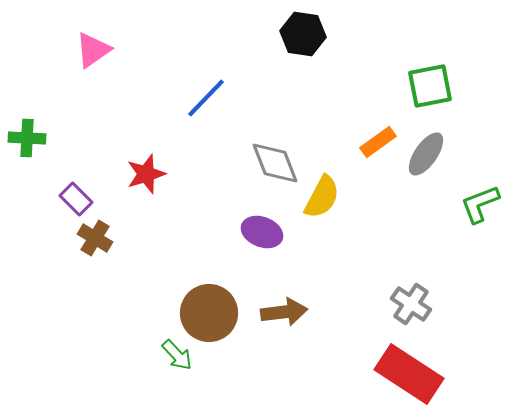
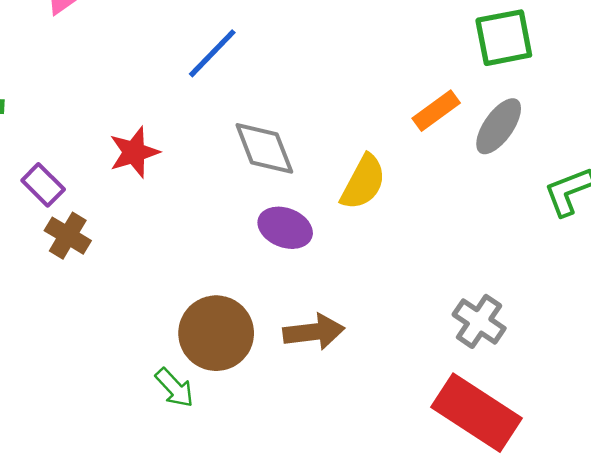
gray diamond: (275, 163) -> (264, 148), moved

